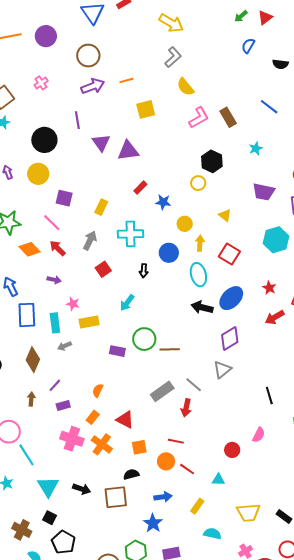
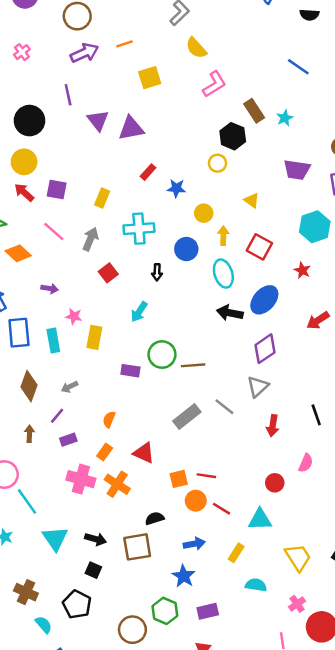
brown rectangle: (228, 117) -> (254, 111), moved
pink line: (52, 223) -> (54, 232), moved
red arrow: (58, 248) -> (24, 192), moved
red star: (269, 288) -> (302, 270), moved
yellow rectangle: (89, 322) -> (94, 337), turned -66
gray arrow: (65, 346) -> (69, 387), moved
red arrow: (186, 408) -> (273, 426), moved
orange square: (139, 447) -> (179, 479), moved
cyan triangle: (218, 480) -> (260, 519), size x1.5
yellow trapezoid: (248, 513) -> (298, 557), turned -115
black square: (50, 518) -> (93, 570), moved

